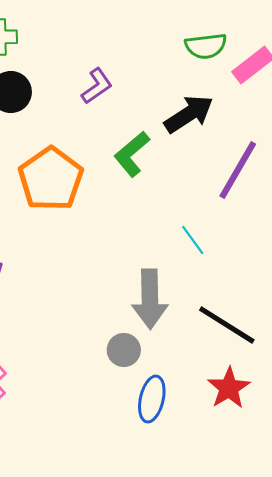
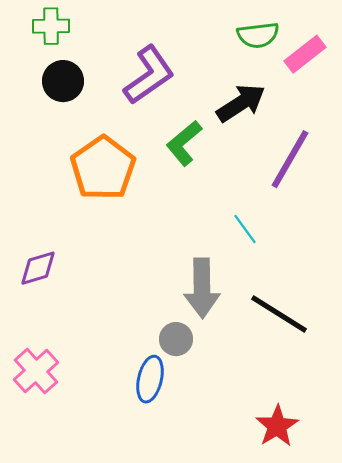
purple L-shape: (97, 86) -> (149, 75), size x1.6
red star: (229, 388) -> (277, 426), moved
blue ellipse: (152, 399) -> (150, 379), moved

